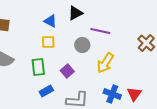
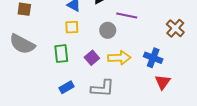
yellow arrow: (105, 63) -> (119, 58), moved, turned -125
blue rectangle: (46, 91) -> (67, 87), moved
blue cross: (112, 94) -> (153, 58), moved

